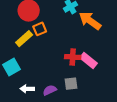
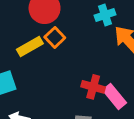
orange square: (40, 29) -> (55, 37), turned -32

